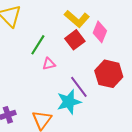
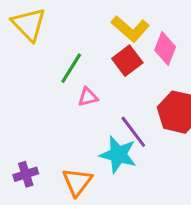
cyan star: (69, 102) -> (118, 155), turned 30

